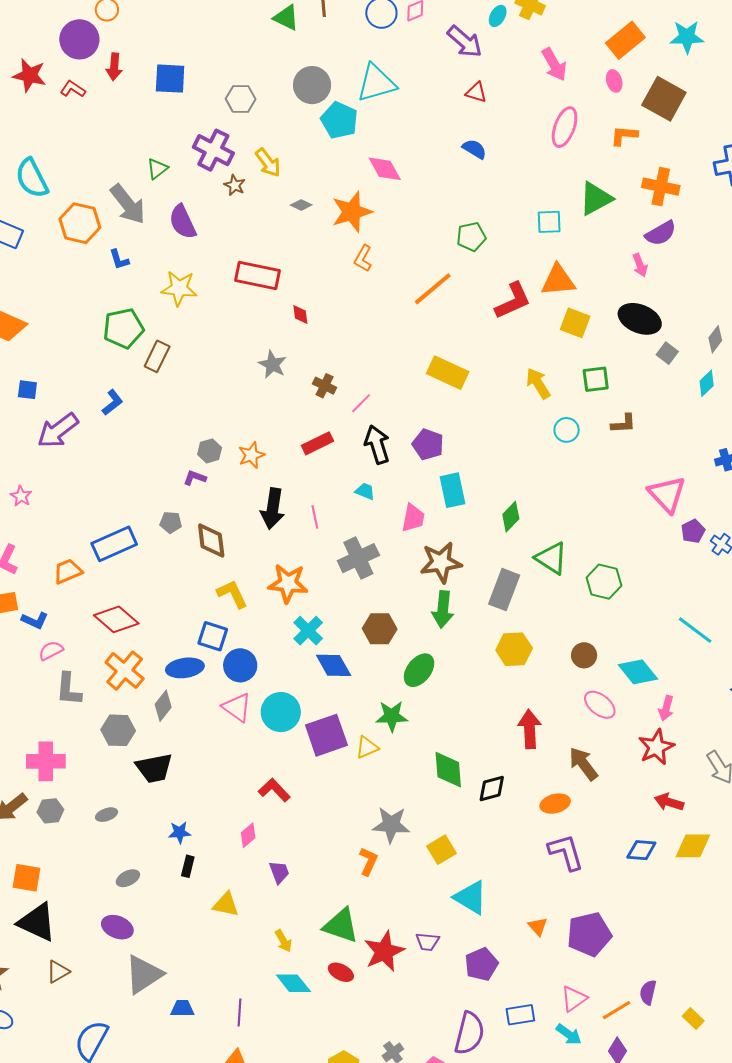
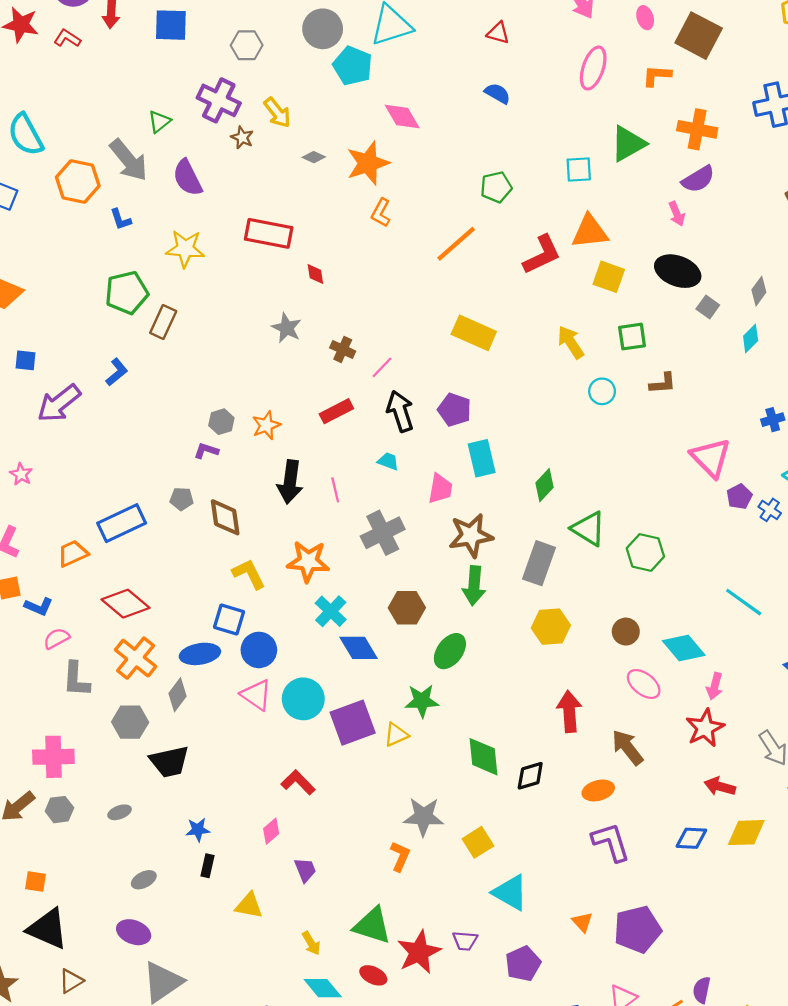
orange square: (26, 878) -> (35, 882), size x0.7

